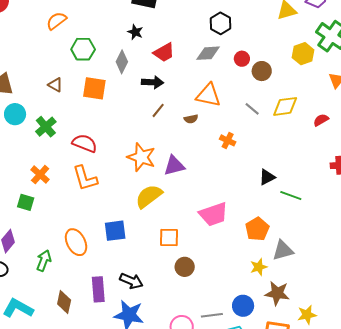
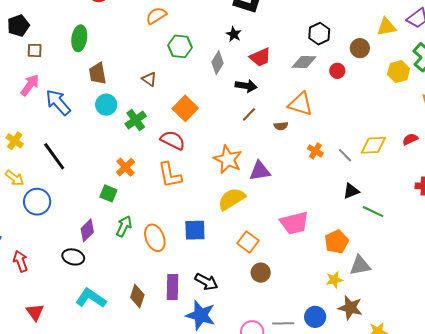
brown circle: (262, 71) -> (360, 48), moved
orange square: (94, 88) -> (185, 108), moved, turned 30
yellow diamond: (285, 106) -> (373, 145), moved
gray line: (252, 109) -> (345, 155), moved
orange square: (169, 238) -> (248, 242), turned 30
green arrow: (44, 261) -> (124, 226), moved

